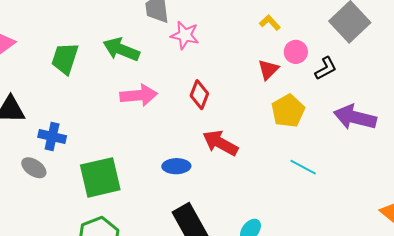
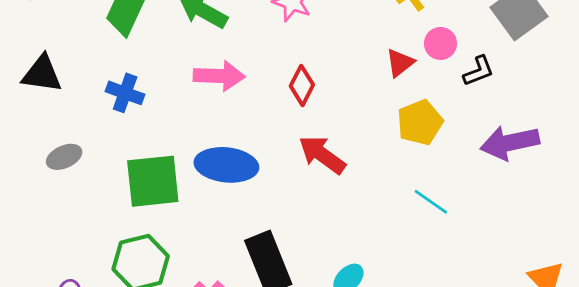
purple arrow: (355, 117) -> (510, 143), turned -33
blue cross: (52, 136) -> (125, 93), moved
blue ellipse: (176, 166) -> (226, 165), moved, size x1.6
gray ellipse: (34, 168) -> (64, 157), turned -65

